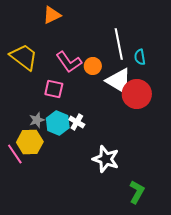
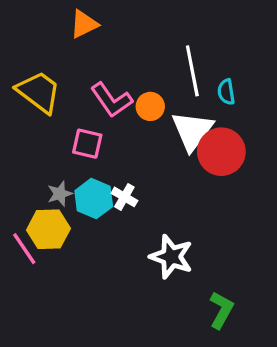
white triangle: (119, 81) -> (192, 131), turned 36

